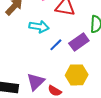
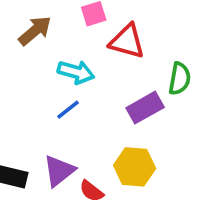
blue line: (56, 45) -> (68, 110), moved

